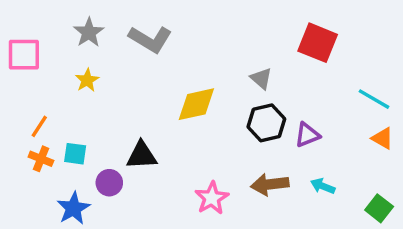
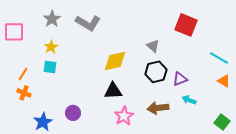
cyan square: (75, 154) -> (50, 67), moved
black triangle: (142, 155) -> (113, 91), moved
purple circle: (109, 183) -> (73, 113), moved
cyan arrow: (323, 186) -> (189, 100), moved

